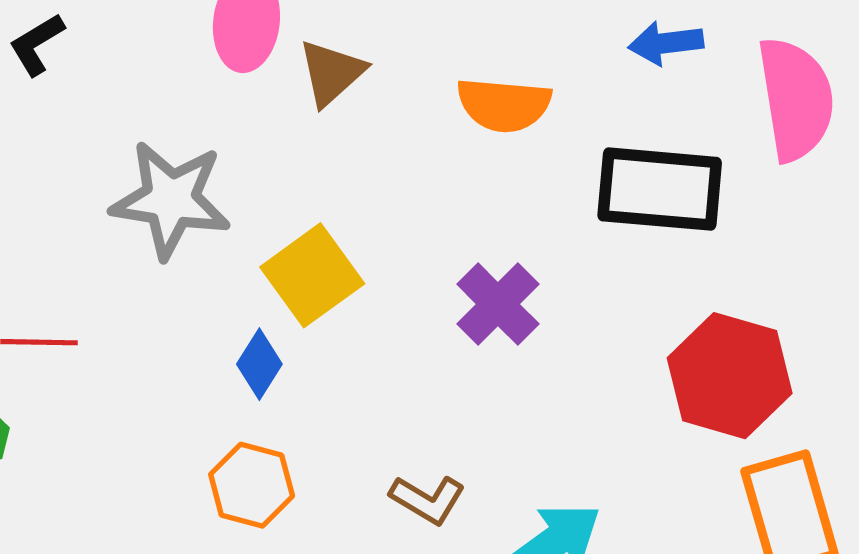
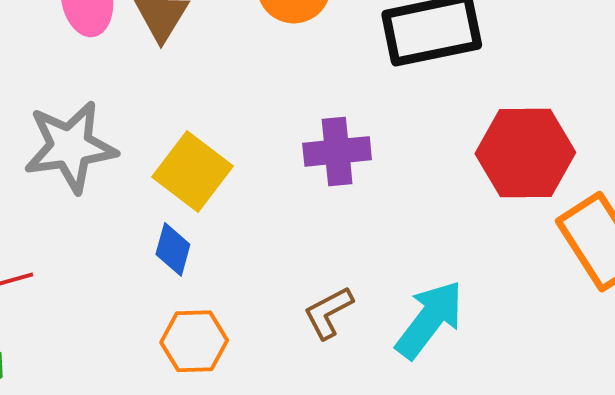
purple cross: (498, 304) -> (337, 151), turned -34
brown L-shape: (428, 500) -> (328, 313), turned 138

